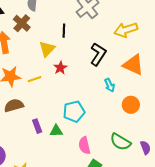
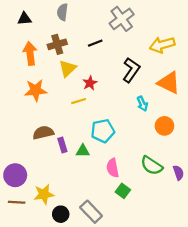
brown cross: (22, 23) -> (57, 44), moved, turned 30
black line: (64, 31) -> (95, 43), turned 64
yellow triangle: (47, 49) -> (68, 68), moved
yellow line: (34, 79) -> (79, 101), moved
brown semicircle: (14, 105) -> (43, 133), moved

